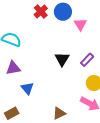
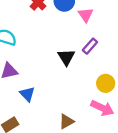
purple rectangle: (87, 60) -> (90, 46), moved

